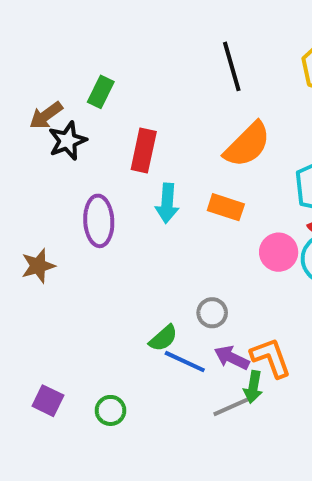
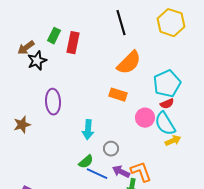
red rectangle: (144, 151) -> (73, 43), moved
cyan arrow: (167, 203) -> (88, 130), moved

